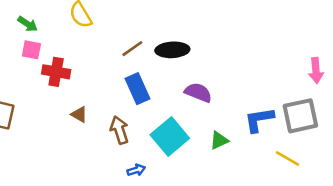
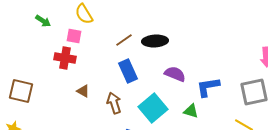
pink square: (31, 50) -> (74, 36), moved
blue L-shape: (259, 120) -> (208, 87), moved
green triangle: (219, 140) -> (191, 111), turned 42

